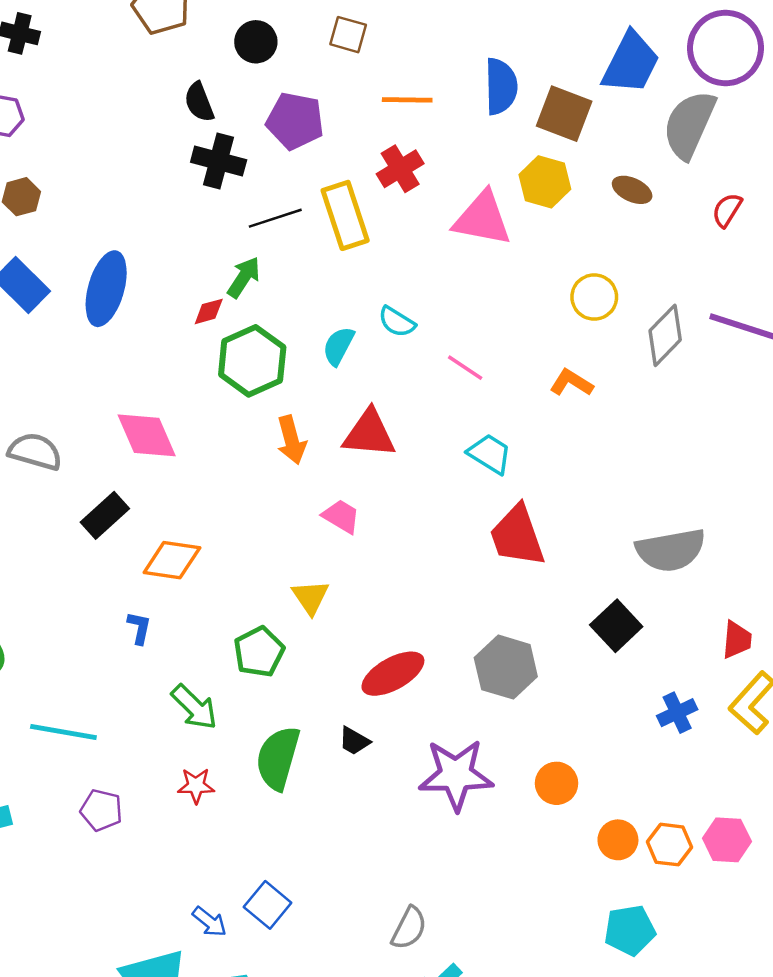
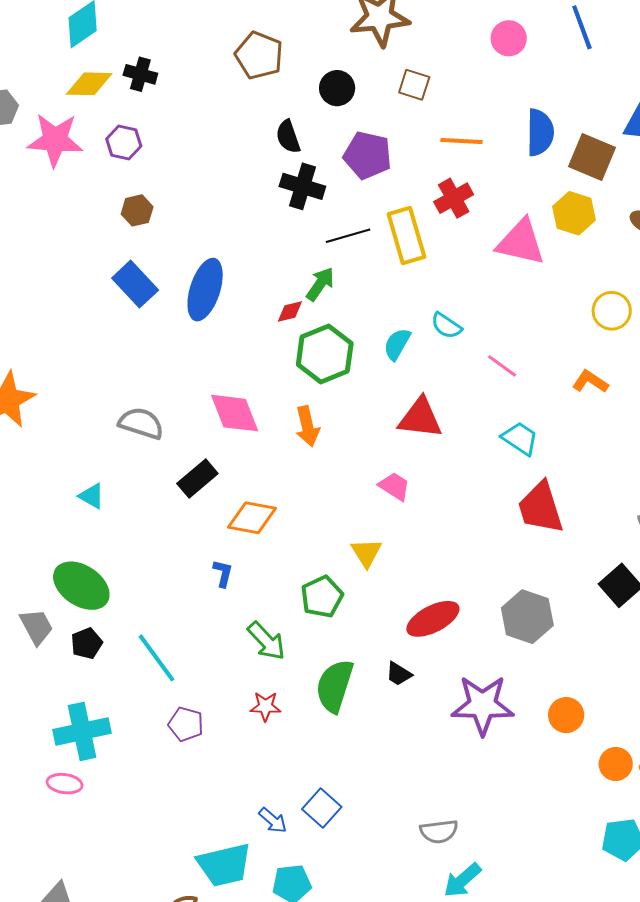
orange arrow: (291, 440) -> (307, 426), moved
cyan line: (63, 732) -> (157, 658), turned 42
gray semicircle: (409, 928) -> (439, 831), turned 54

